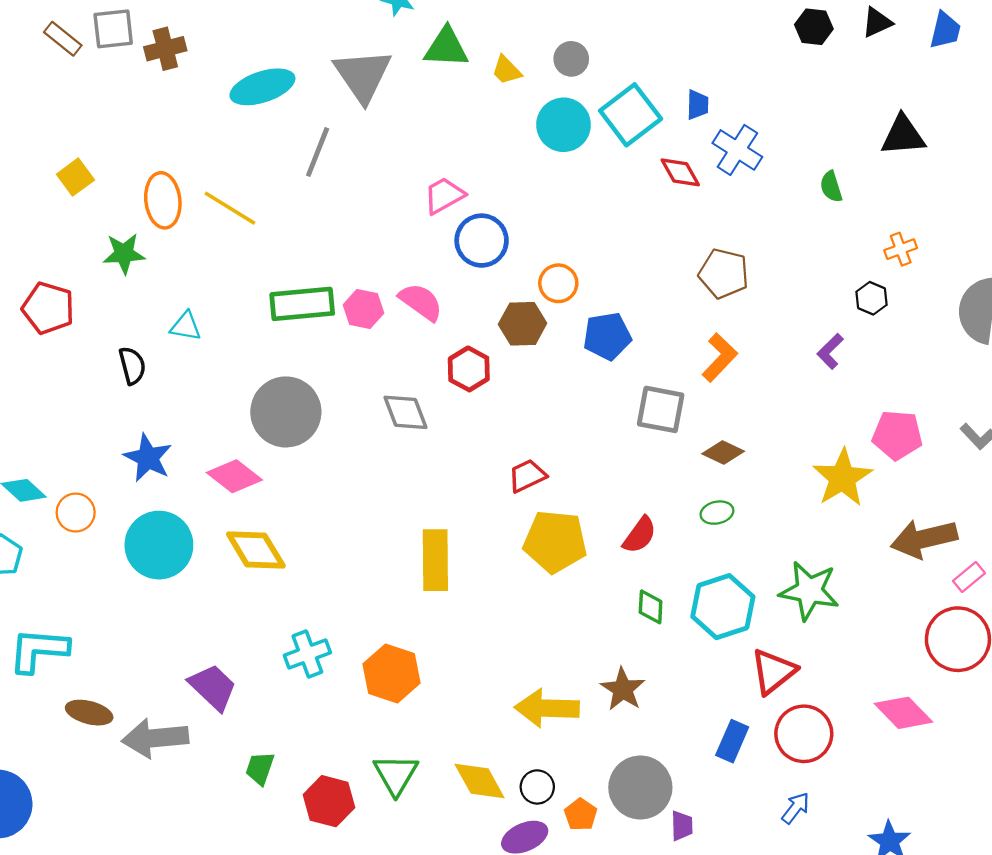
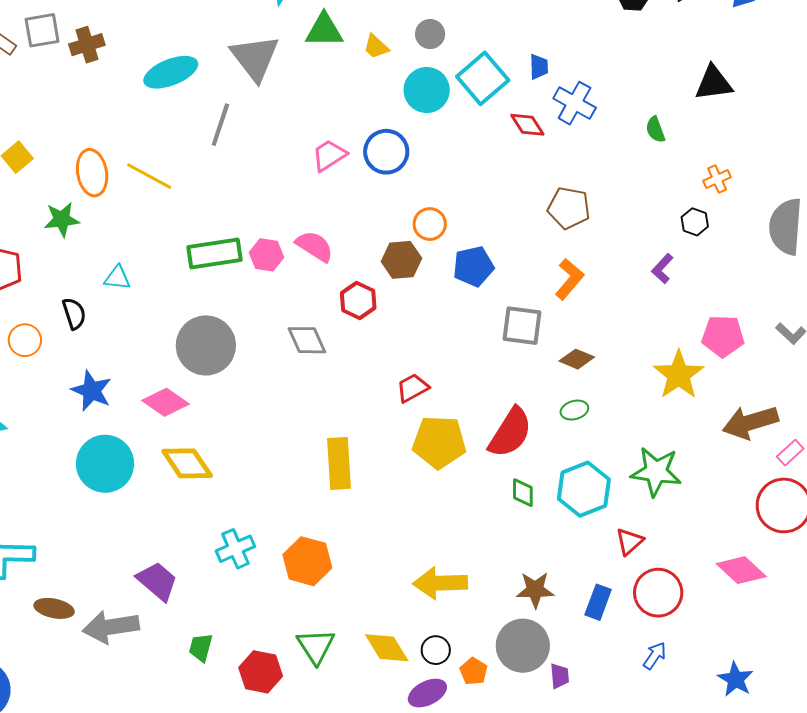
blue circle: (482, 241) -> (386, 152), moved
orange circle: (76, 513) -> (25, 340), moved
red semicircle: (640, 535) -> (510, 433), size x1.6
red triangle: (773, 671) -> (630, 541), size x0.7
brown star: (623, 689) -> (535, 590), moved, turned -30

